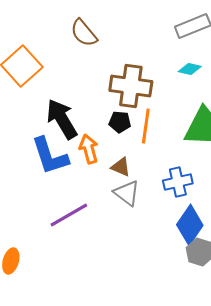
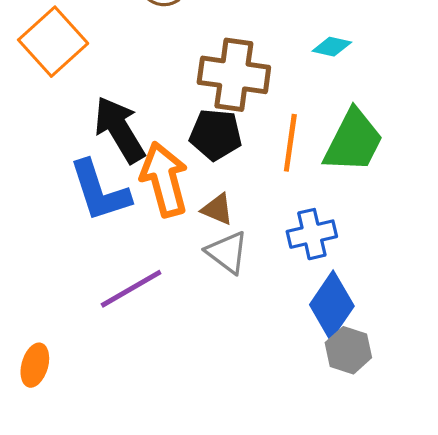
black pentagon: (120, 122) -> (216, 135), size x1.4
orange line: (146, 126) -> (290, 143), moved
orange arrow: (89, 149) -> (164, 179), size x1.5

